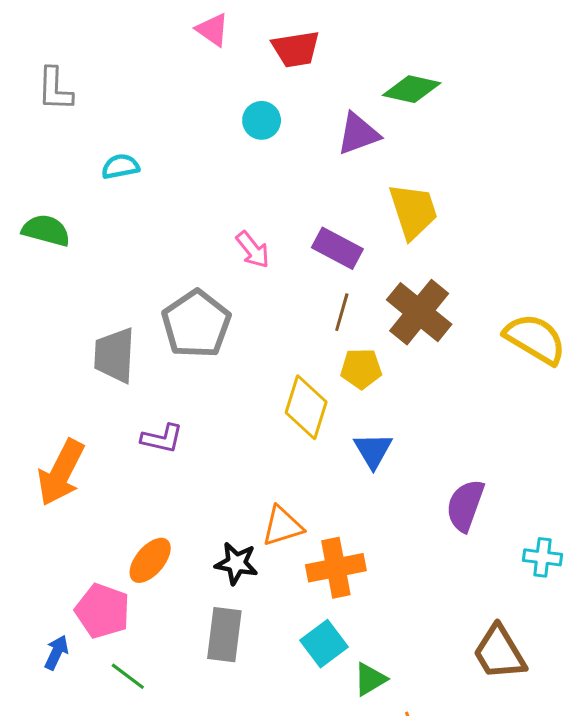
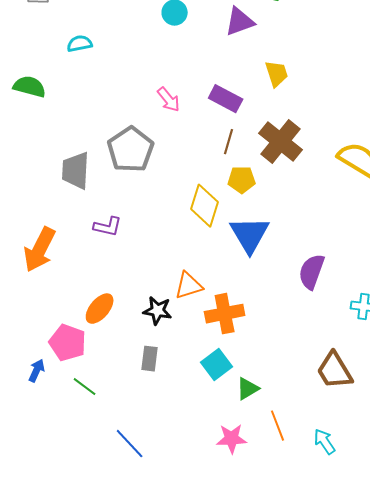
yellow trapezoid: (413, 211) -> (277, 74), size x0.7
blue triangle: (373, 450) -> (250, 235), size x1.5
gray rectangle: (224, 635) -> (150, 359), size x0.7

